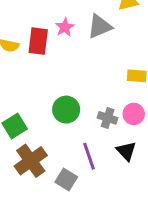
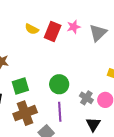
gray triangle: (100, 26) -> (98, 33), turned -36
purple line: (89, 156) -> (60, 112), moved

